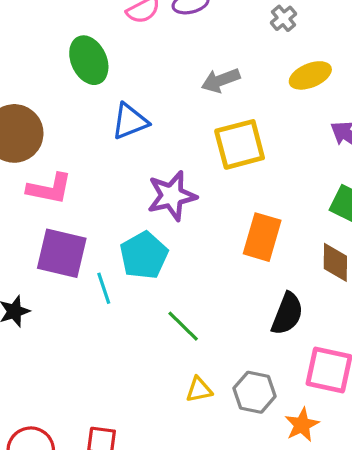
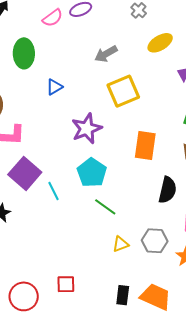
green ellipse: (89, 60) -> (24, 53), turned 32
blue triangle: (130, 121) -> (54, 87), size x0.7
purple square: (62, 253) -> (25, 173), turned 36
cyan pentagon: (144, 255) -> (92, 173), moved

